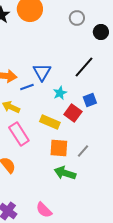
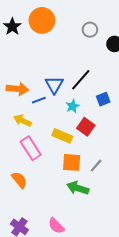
black line: (84, 67) -> (81, 80), moved
blue square: (90, 100) -> (103, 99), moved

